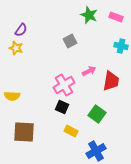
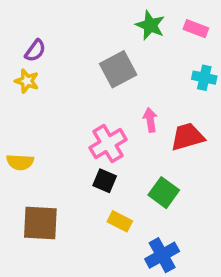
gray square: (70, 41) -> (118, 69), size x1.5
pink arrow: (89, 71) -> (150, 120), turned -72
red trapezoid: (111, 81) -> (187, 137), turned -115

